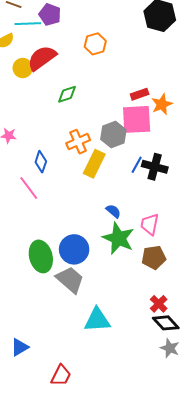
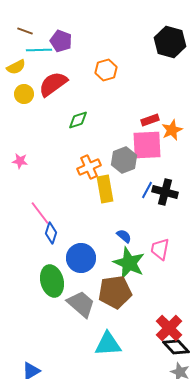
yellow circle: (23, 68) -> (24, 94), moved
blue diamond: (41, 162) -> (51, 233), moved
yellow rectangle: (94, 164) -> (105, 189), turned -36
blue circle: (74, 249) -> (81, 258), moved
brown pentagon: (154, 257) -> (115, 292), moved, size x1.4
red cross: (159, 304) -> (169, 328), size x1.5

